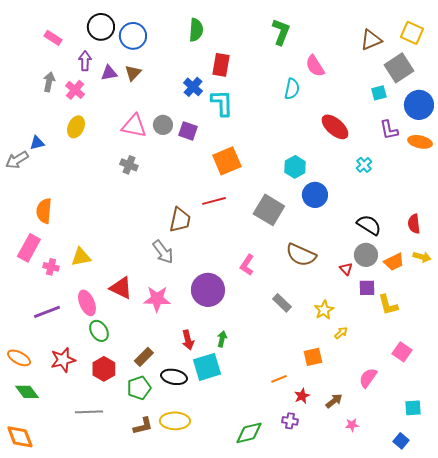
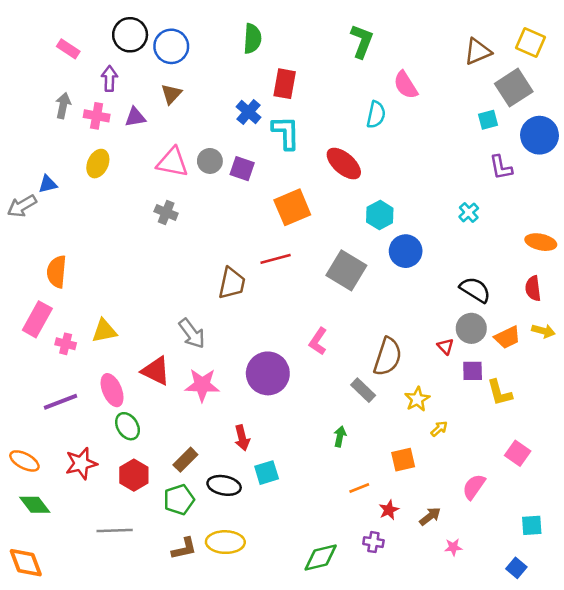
purple triangle: (109, 73) -> (135, 117), moved
pink cross: (75, 90) -> (97, 116), turned -30
red ellipse: (335, 127) -> (344, 164), moved
orange ellipse: (420, 142) -> (541, 242), moved
gray arrow: (163, 252) -> (192, 333), moved
brown semicircle: (301, 255) -> (388, 357), moved, turned -96
green arrow: (222, 339) -> (340, 436), moved
cyan square: (207, 367) -> (267, 473), size x0.7

